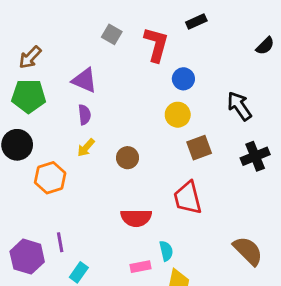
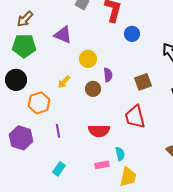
purple semicircle: (85, 115) -> (108, 75), moved
yellow circle: (178, 115) -> (88, 59), moved
purple line: (60, 242) -> (58, 131), moved
purple hexagon: (27, 257) -> (21, 138), moved

